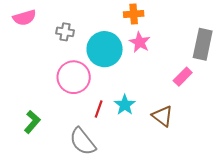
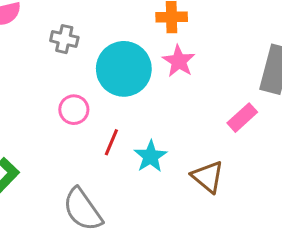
pink circle: (74, 77) -> (74, 110), size x0.6
red line: (99, 109) -> (111, 142), moved

